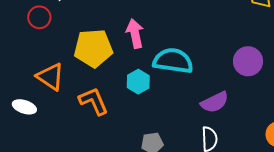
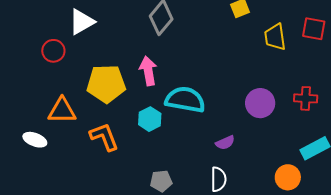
orange triangle: (50, 77) -> (62, 111), turned -36
purple semicircle: (215, 102) -> (225, 143), size x0.7

